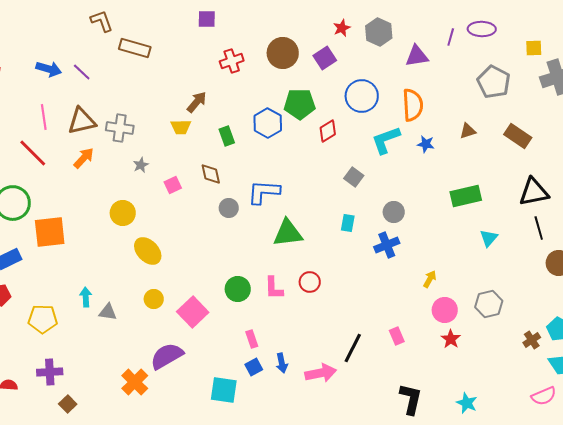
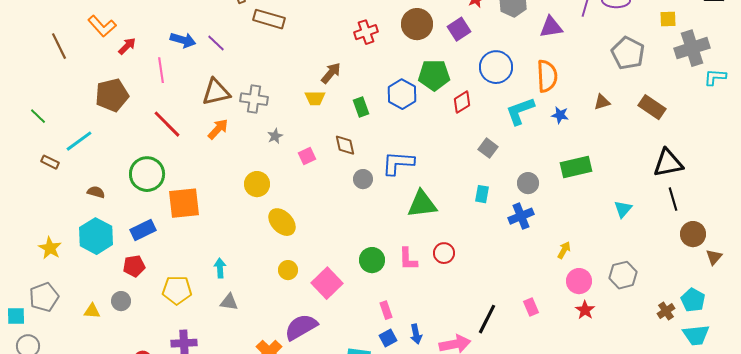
pink line: (44, 117) -> (161, 70), moved
green rectangle: (466, 196) -> (576, 167), moved
gray triangle: (108, 312) -> (229, 302), moved

